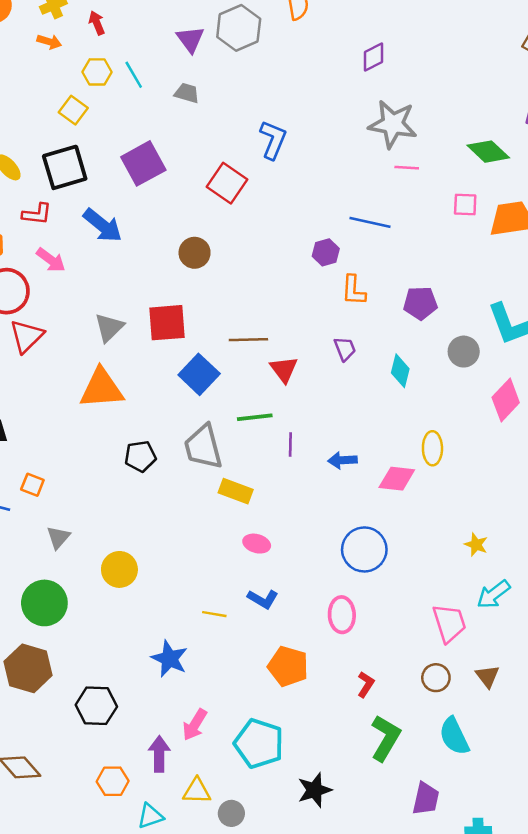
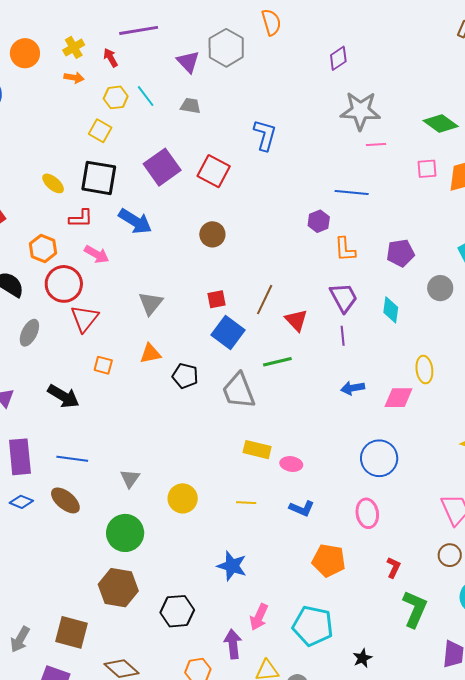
black square: (65, 167) -> (99, 178), turned 33
red square: (227, 183) -> (214, 171), moved
red square: (167, 323) -> (216, 299), moved, size x0.6
brown line: (248, 340) -> (265, 300), turned -56
purple trapezoid: (345, 349) -> (344, 298), size x1.5
orange triangle: (102, 388) -> (150, 353), size x0.6
purple line: (290, 445) -> (343, 336), moved
black pentagon: (140, 456) -> (185, 376), moved, turned 30
orange square: (32, 485) -> (103, 365), moved
yellow rectangle: (236, 491) -> (257, 450), moved
yellow line: (214, 614) -> (246, 503), moved
black star: (315, 790) -> (362, 658), size x0.7

